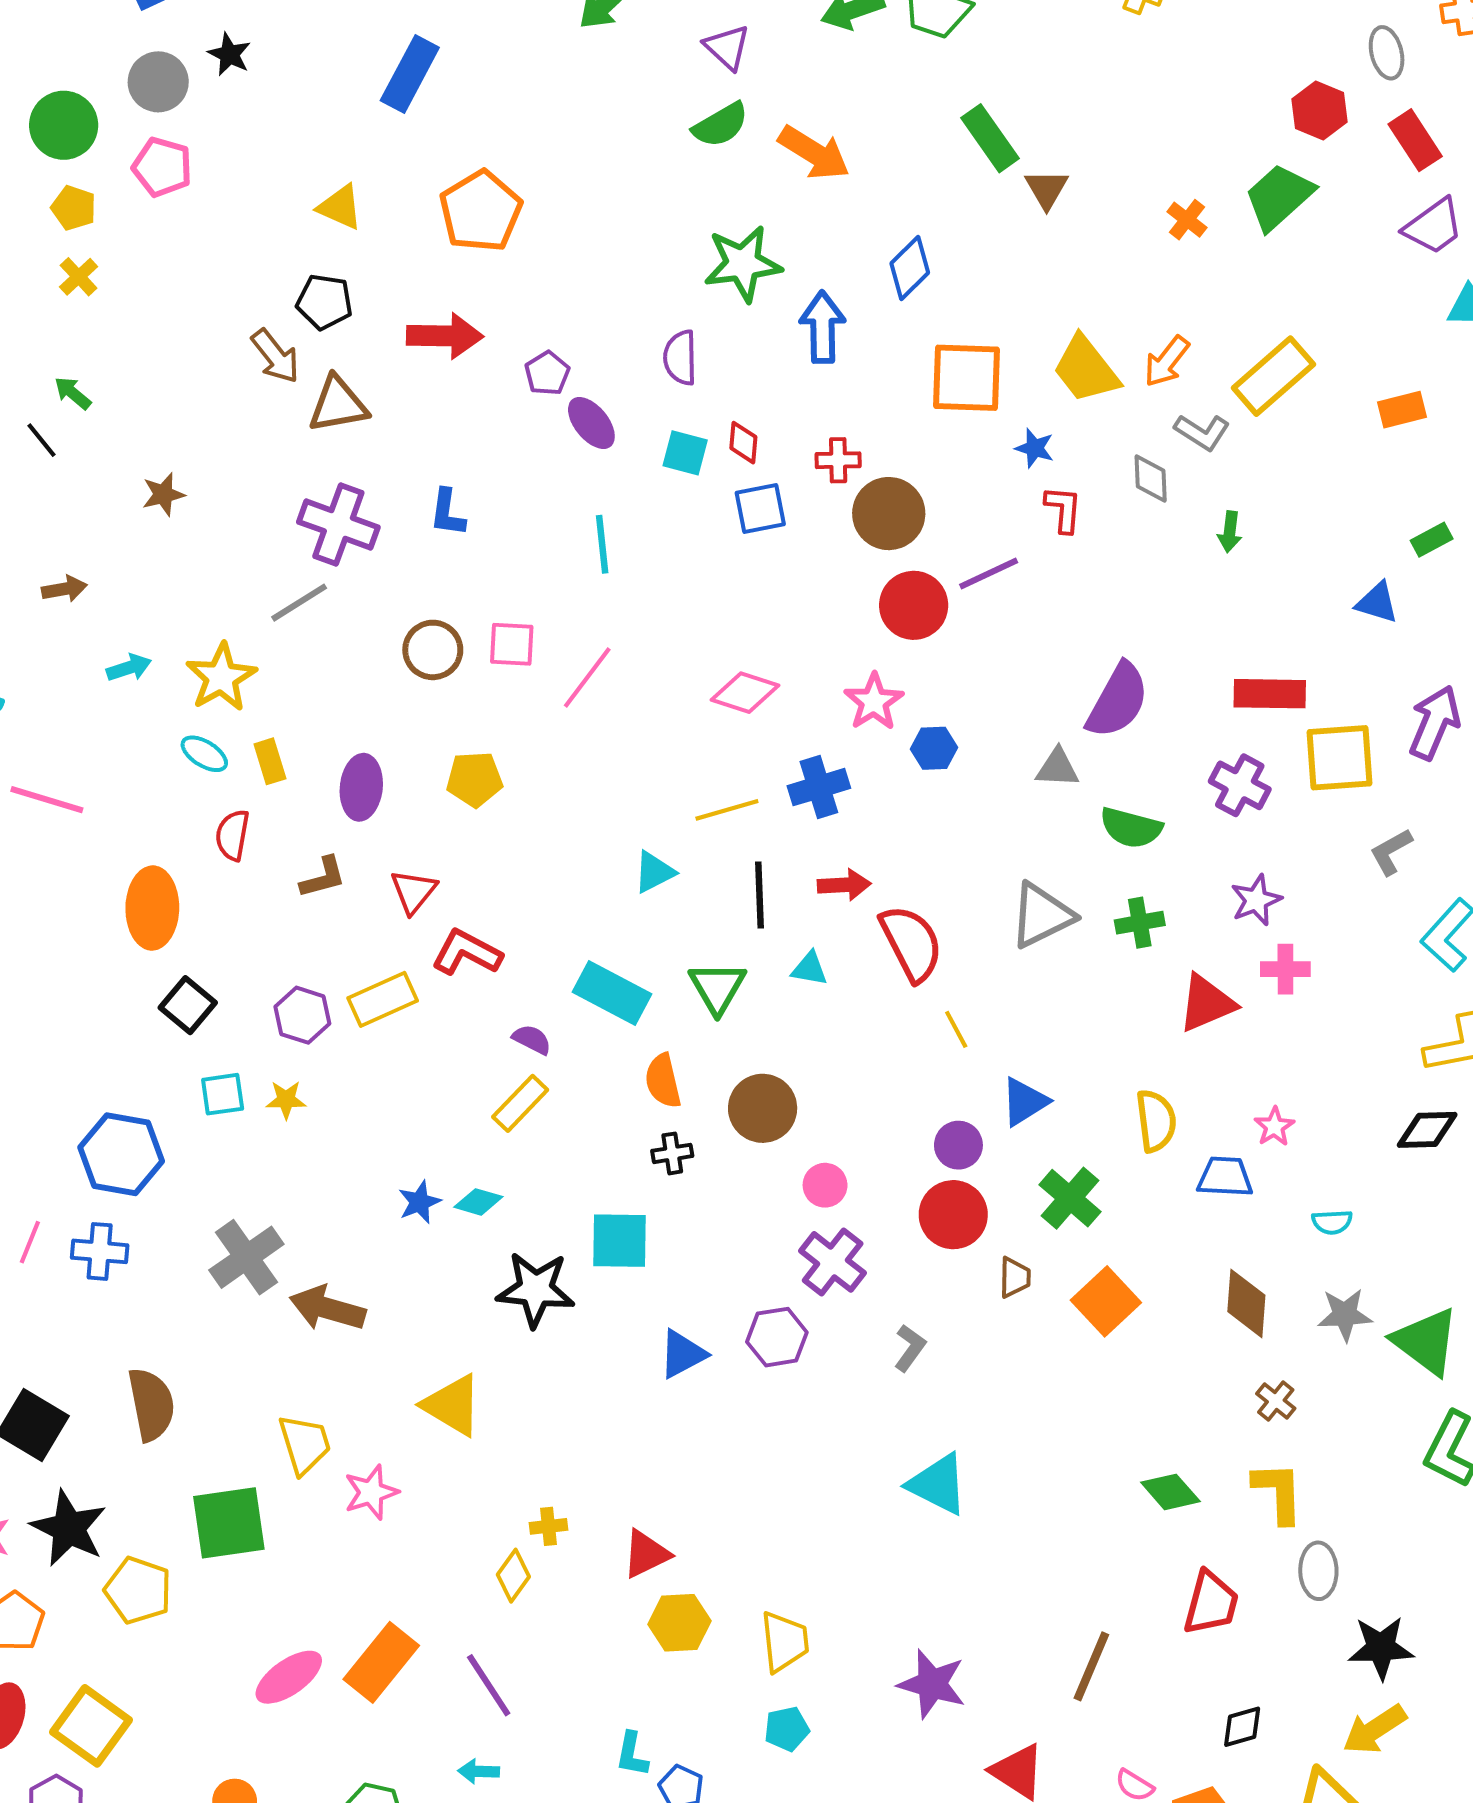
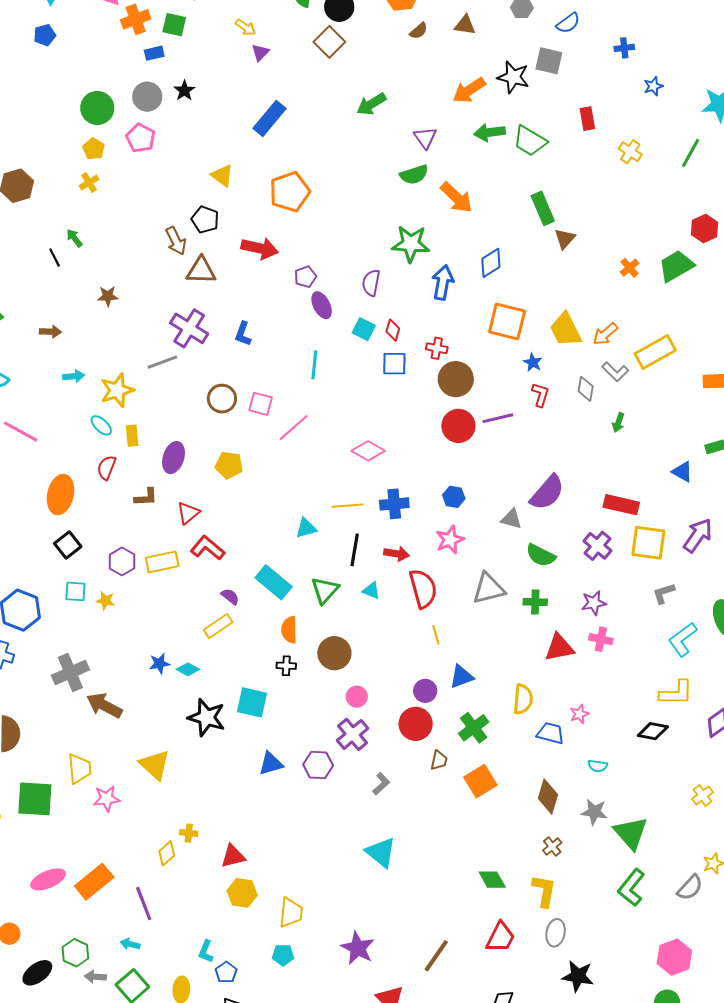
pink star: (874, 702) -> (450, 540), moved

